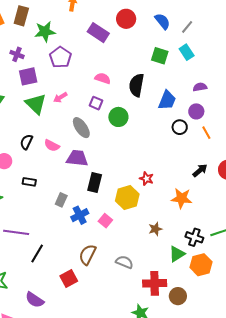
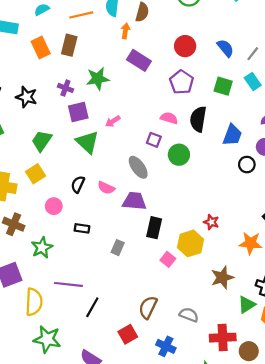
green star: (45, 32) -> (98, 79), moved
purple rectangle: (98, 33) -> (139, 60), moved
purple pentagon: (60, 57) -> (182, 82), moved
pink semicircle: (103, 78) -> (169, 118), moved
pink arrow: (60, 97) -> (113, 121), moved
blue cross: (80, 215) -> (166, 346), moved, turned -36
pink square: (105, 221) -> (168, 259), moved
brown star: (155, 229) -> (222, 278), size x1.5

